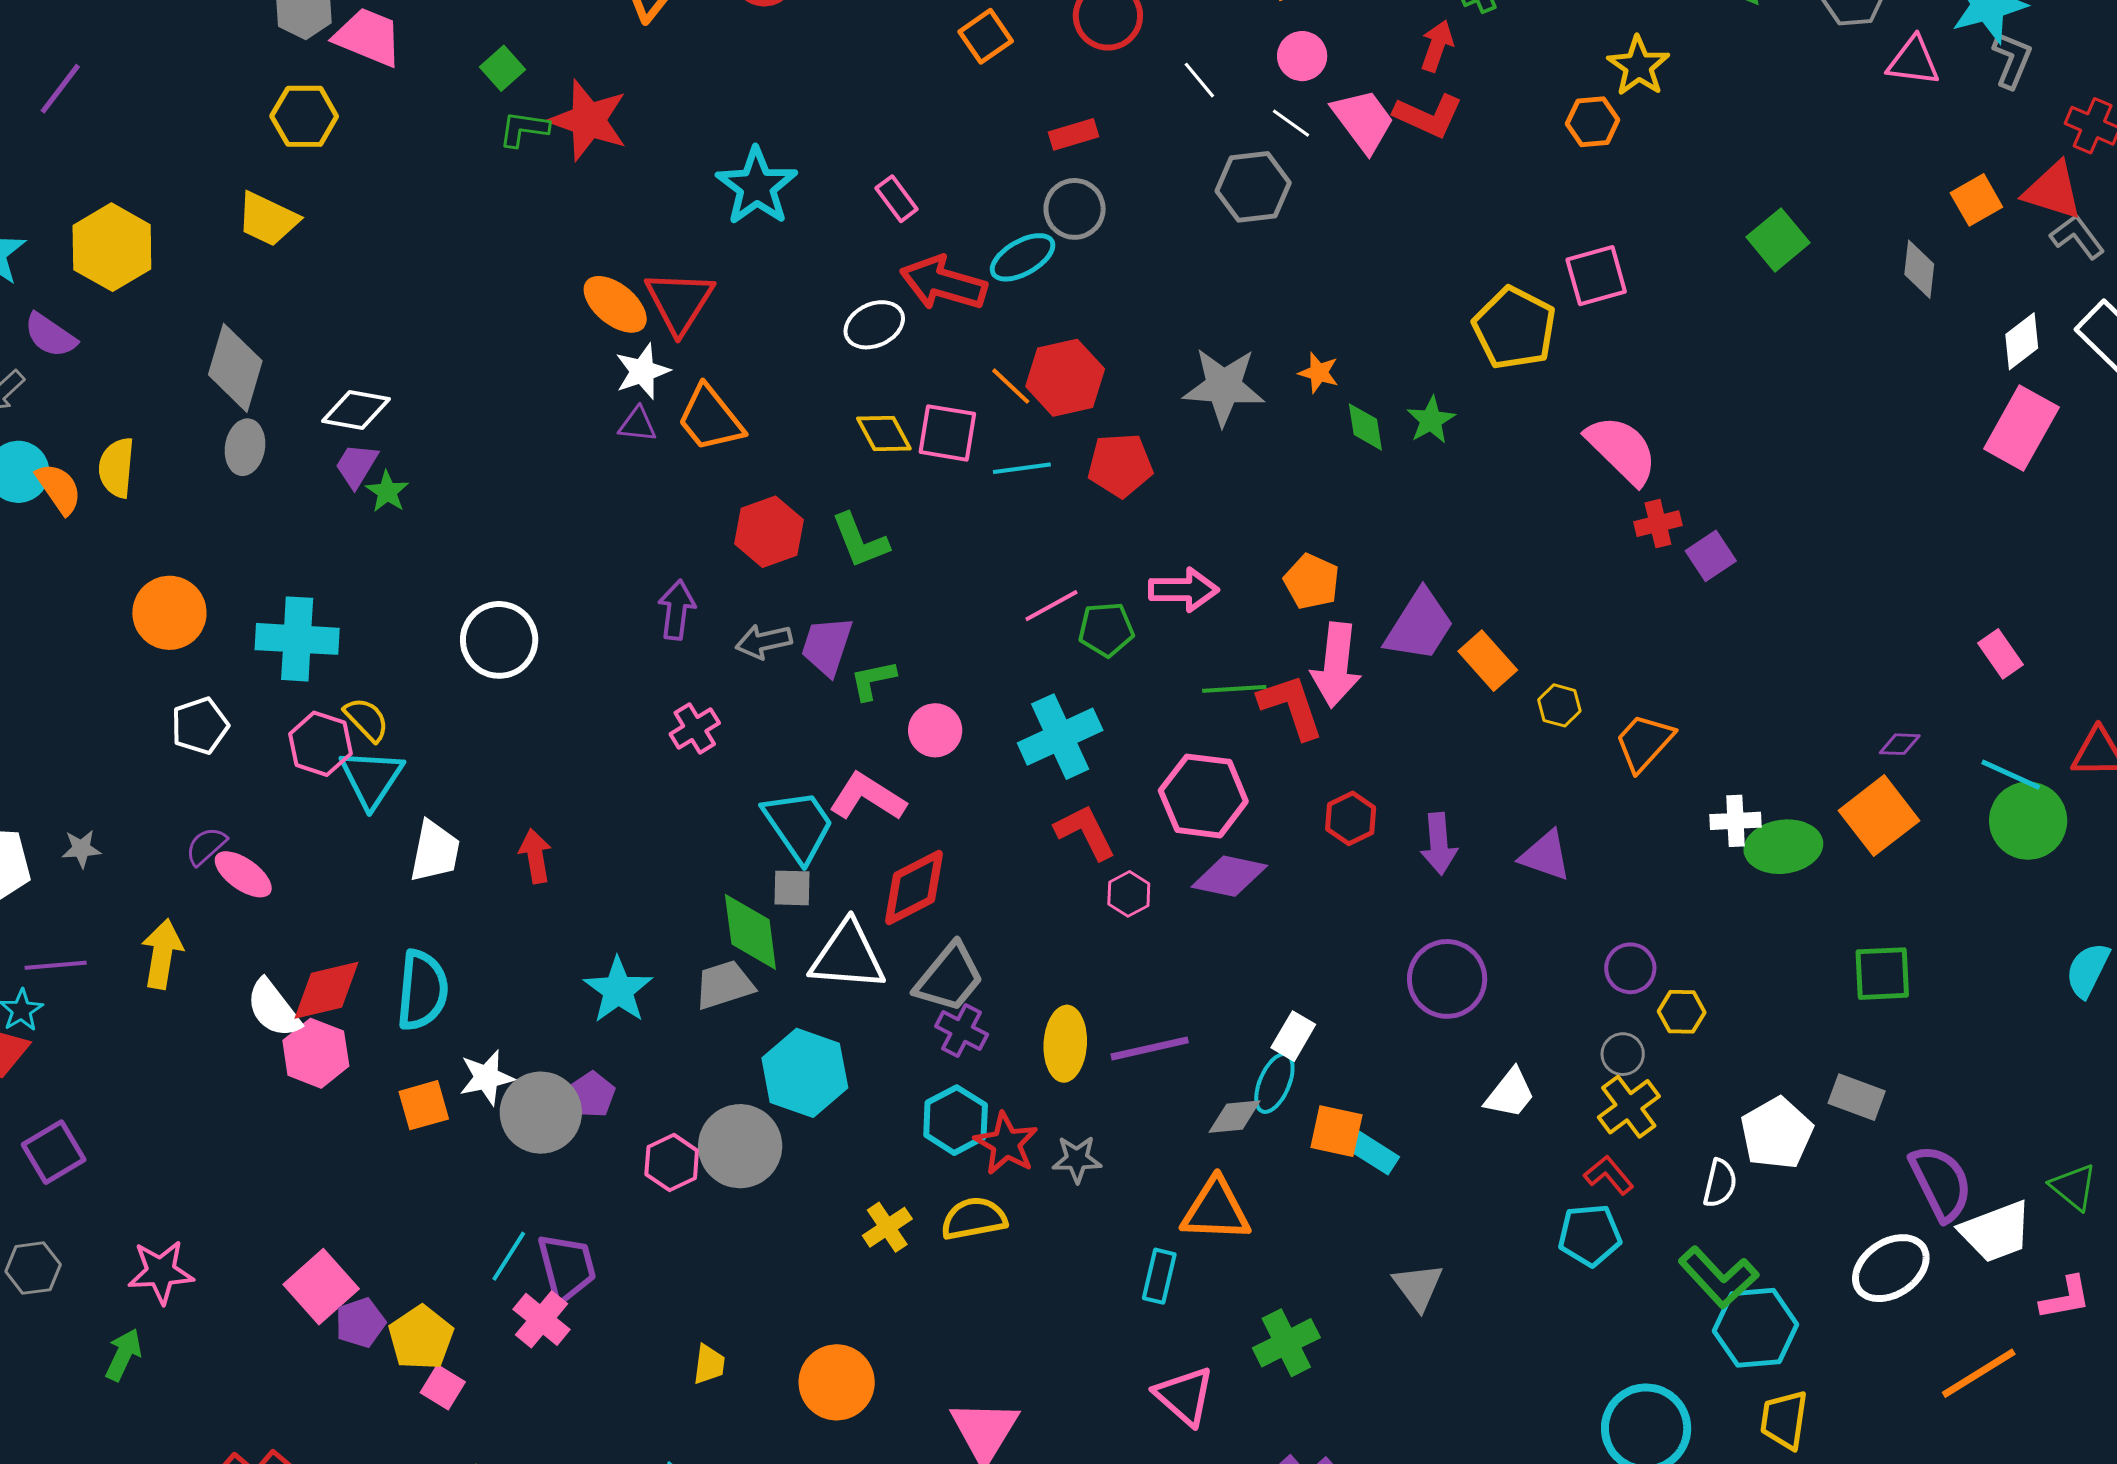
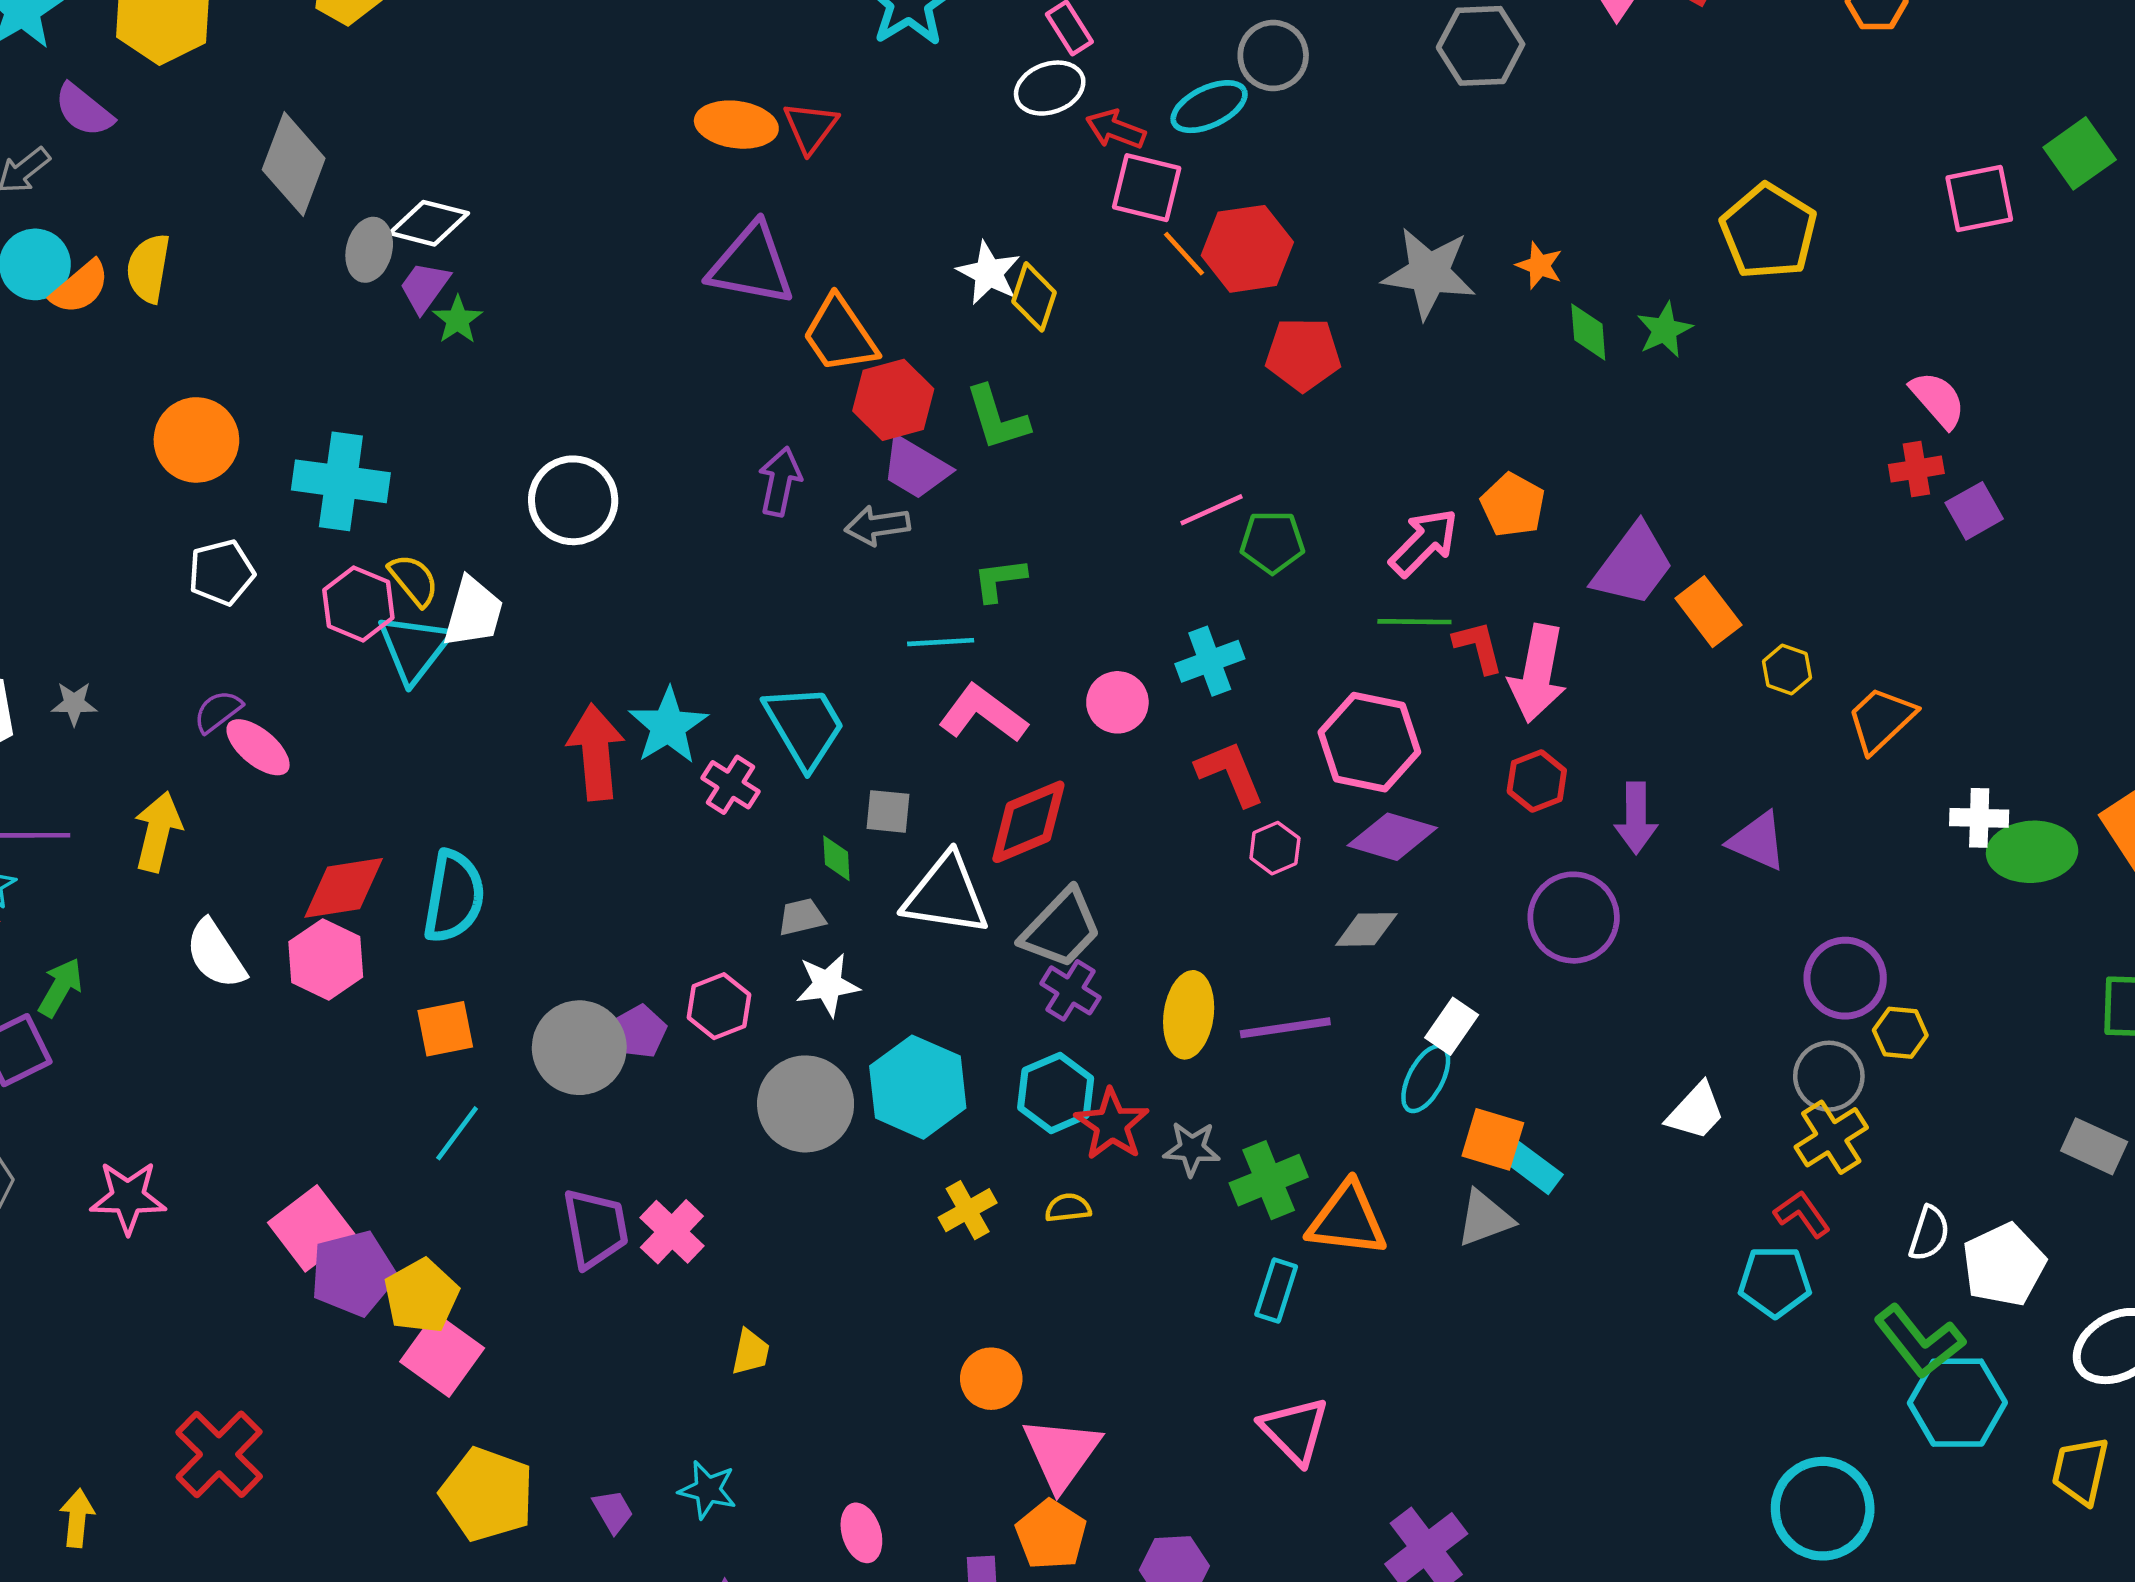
pink square: (1596, 276) -> (1979, 199), moved
red arrow: (943, 283) -> (1116, 129), size x0.6
red triangle: (679, 302) -> (810, 127), size x0.7
orange ellipse: (615, 304) -> (736, 125), turned -36
white ellipse: (874, 325) -> (1050, 88), moved
white star: (642, 371) -> (989, 273), moved, turned -30
orange trapezoid: (710, 419) -> (840, 335), moved
purple triangle: (637, 424) -> (751, 265), size x2.0
yellow diamond: (884, 433) -> (1034, 297), turned 42
pink square: (947, 433) -> (1147, 188), moved
gray ellipse: (245, 447) -> (369, 250), moved
pink semicircle: (1622, 450) -> (1938, 400), moved, size x0.7
cyan line: (1022, 468) -> (941, 642), moved
orange semicircle: (59, 489) -> (80, 287), turned 80
pink arrow: (1184, 590) -> (1424, 543), moved, turned -50
purple trapezoid: (827, 646) -> (916, 468), moved, turned -82
pink arrow: (1336, 665) -> (1538, 673), moved
red L-shape: (1291, 706) -> (1478, 647), size x0.7
pink cross: (695, 728) -> (730, 785), moved, turned -30
pink circle: (935, 730) -> (1117, 702), moved
cyan cross: (1060, 737) -> (1210, 661), size x0.7
cyan trapezoid: (799, 825) -> (805, 726), moved
white trapezoid: (435, 851) -> (473, 612), moved
red arrow: (535, 856) -> (596, 752), size x1.5
green diamond: (750, 932) -> (836, 858), size x0.5
purple circle: (1630, 968) -> (1845, 978), size x1.4
purple circle: (1447, 979) -> (1574, 918), moved
gray trapezoid: (724, 985) -> (802, 917), size x0.7
cyan star: (618, 990) -> (668, 726), moved
white semicircle: (273, 1008) -> (216, 954), moved
gray circle: (1623, 1054) -> (1829, 1076), size x1.4
cyan hexagon: (805, 1073) -> (918, 1087), moved
white star: (487, 1078) -> (828, 985), moved
gray diamond: (1235, 1117) -> (1366, 929), moved
white pentagon: (1777, 1133) -> (2004, 1265), moved
pink hexagon: (672, 1162) -> (719, 1006), moved
yellow semicircle: (974, 1219) -> (1068, 1208), size x0.6
cyan line: (509, 1256) -> (457, 1133), moved
gray triangle: (1418, 1287) -> (1485, 1218), moved, turned 42
pink cross: (542, 1319) -> (672, 1232), moved
purple pentagon: (360, 1323) -> (353, 1273), size x1.5
green cross: (1286, 1343) -> (1269, 1180), moved
green arrow: (123, 1355) -> (60, 987), moved
orange circle: (837, 1382) -> (991, 1379), moved, size x0.7
pink square: (443, 1387) -> (442, 1355), size x1.6
yellow trapezoid: (1784, 1420) -> (2080, 1471), moved

